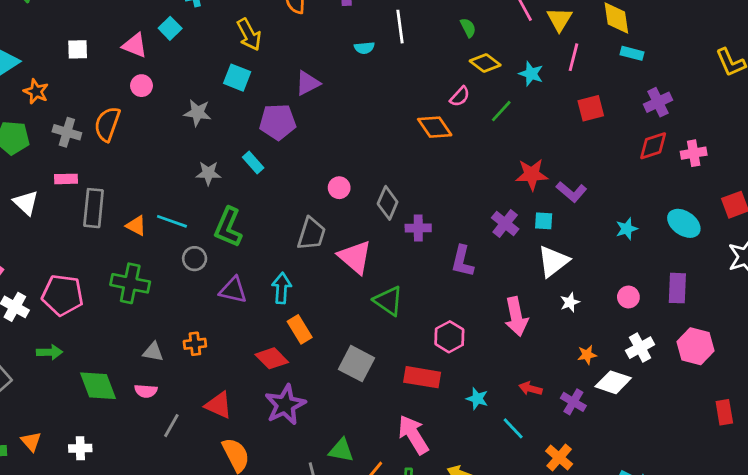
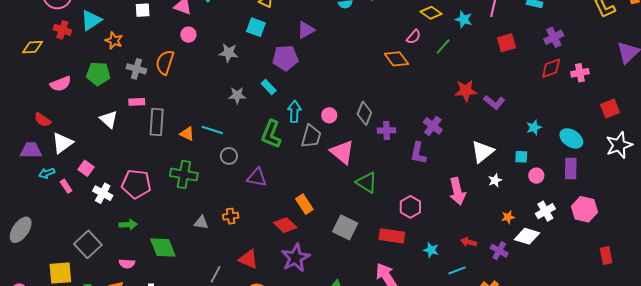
pink circle: (339, 188) -> (329, 115), moved
cyan square: (544, 221) -> (521, 157), moved
purple cross: (505, 223) -> (433, 126), moved
cyan ellipse: (684, 223) -> (571, 138), moved
green L-shape: (228, 227) -> (271, 134), moved
cyan arrow: (282, 288) -> (294, 111), moved
pink semicircle: (146, 391) -> (127, 264), moved
cyan line: (513, 428) -> (457, 270), turned -66

